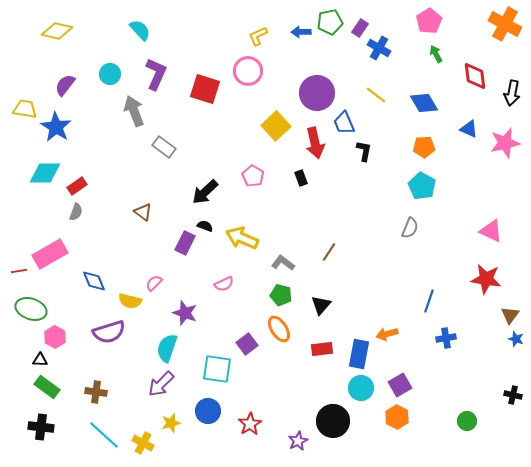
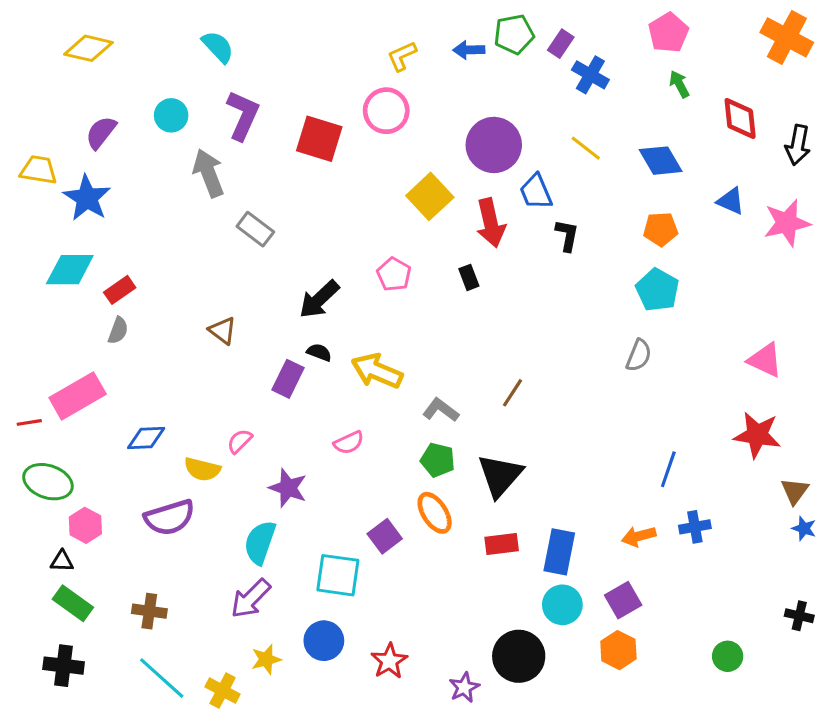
blue diamond: (94, 281) -> (146, 438), turned -70
black triangle: (321, 305) -> (500, 475), size x1.5
orange arrow: (387, 334) -> (639, 536), moved

